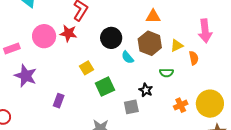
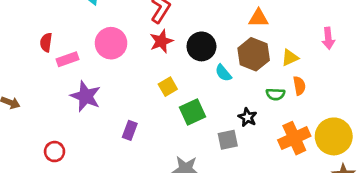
pink arrow: (205, 31) -> (328, 38), size x0.7
red star: (68, 33) -> (161, 41), moved, turned -30
orange semicircle: (194, 58) -> (299, 86), moved
orange cross: (181, 105) -> (294, 138), size x1.6

